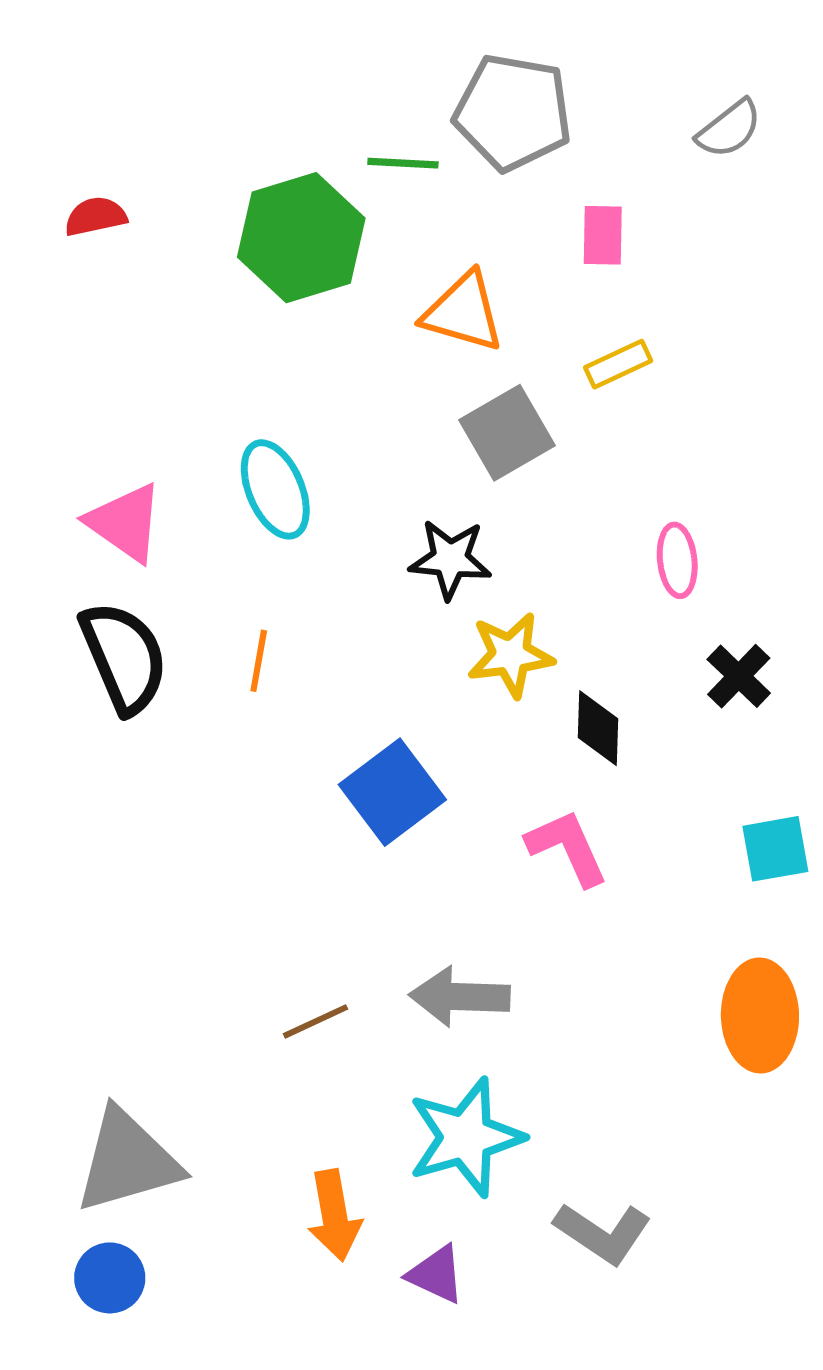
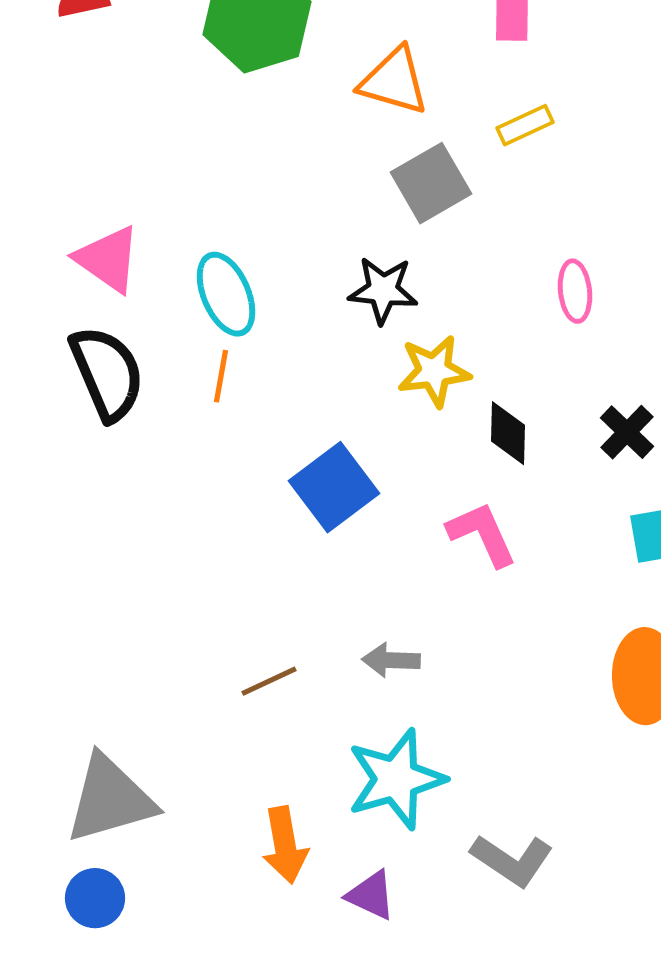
cyan ellipse: (275, 489) -> (226, 294), moved
black cross: (739, 676) -> (627, 432), moved
gray arrow: (460, 997) -> (391, 660), size x0.7

